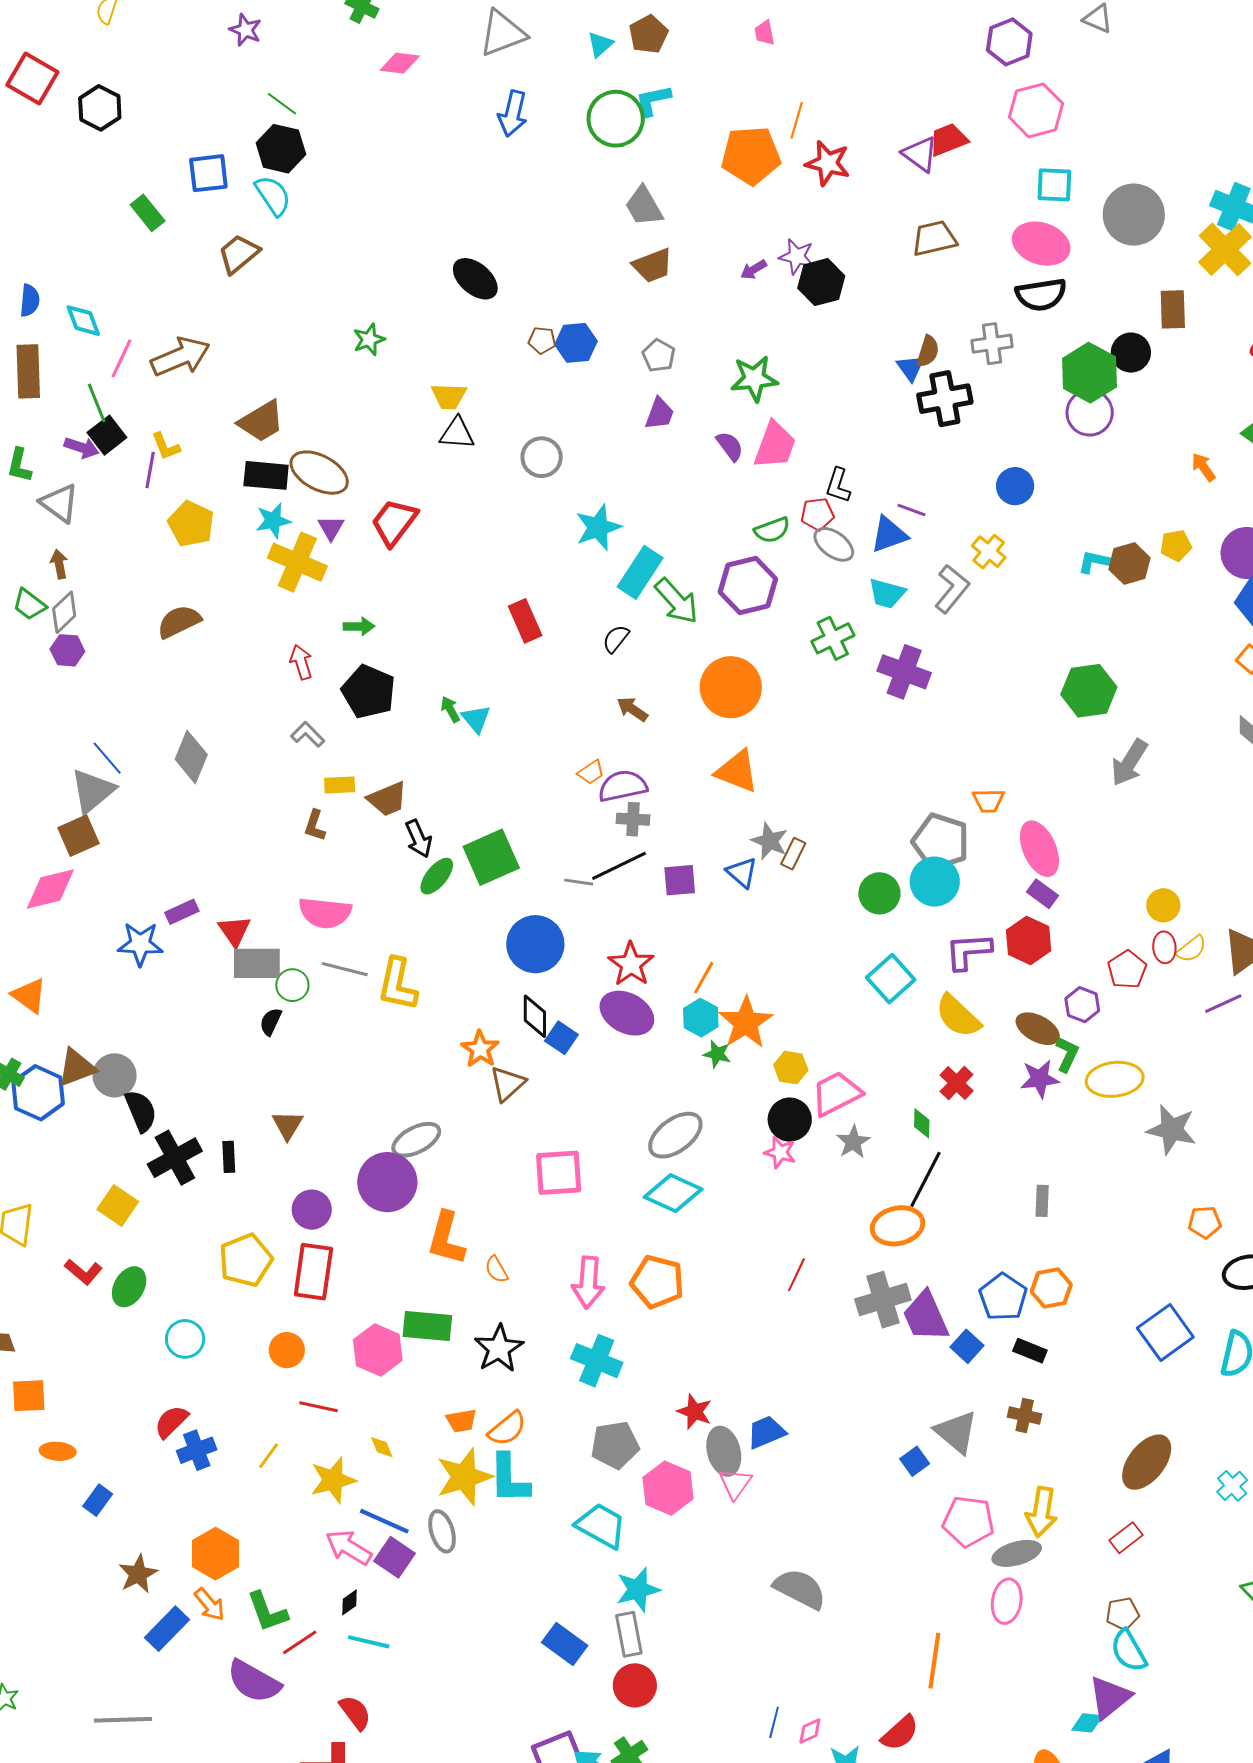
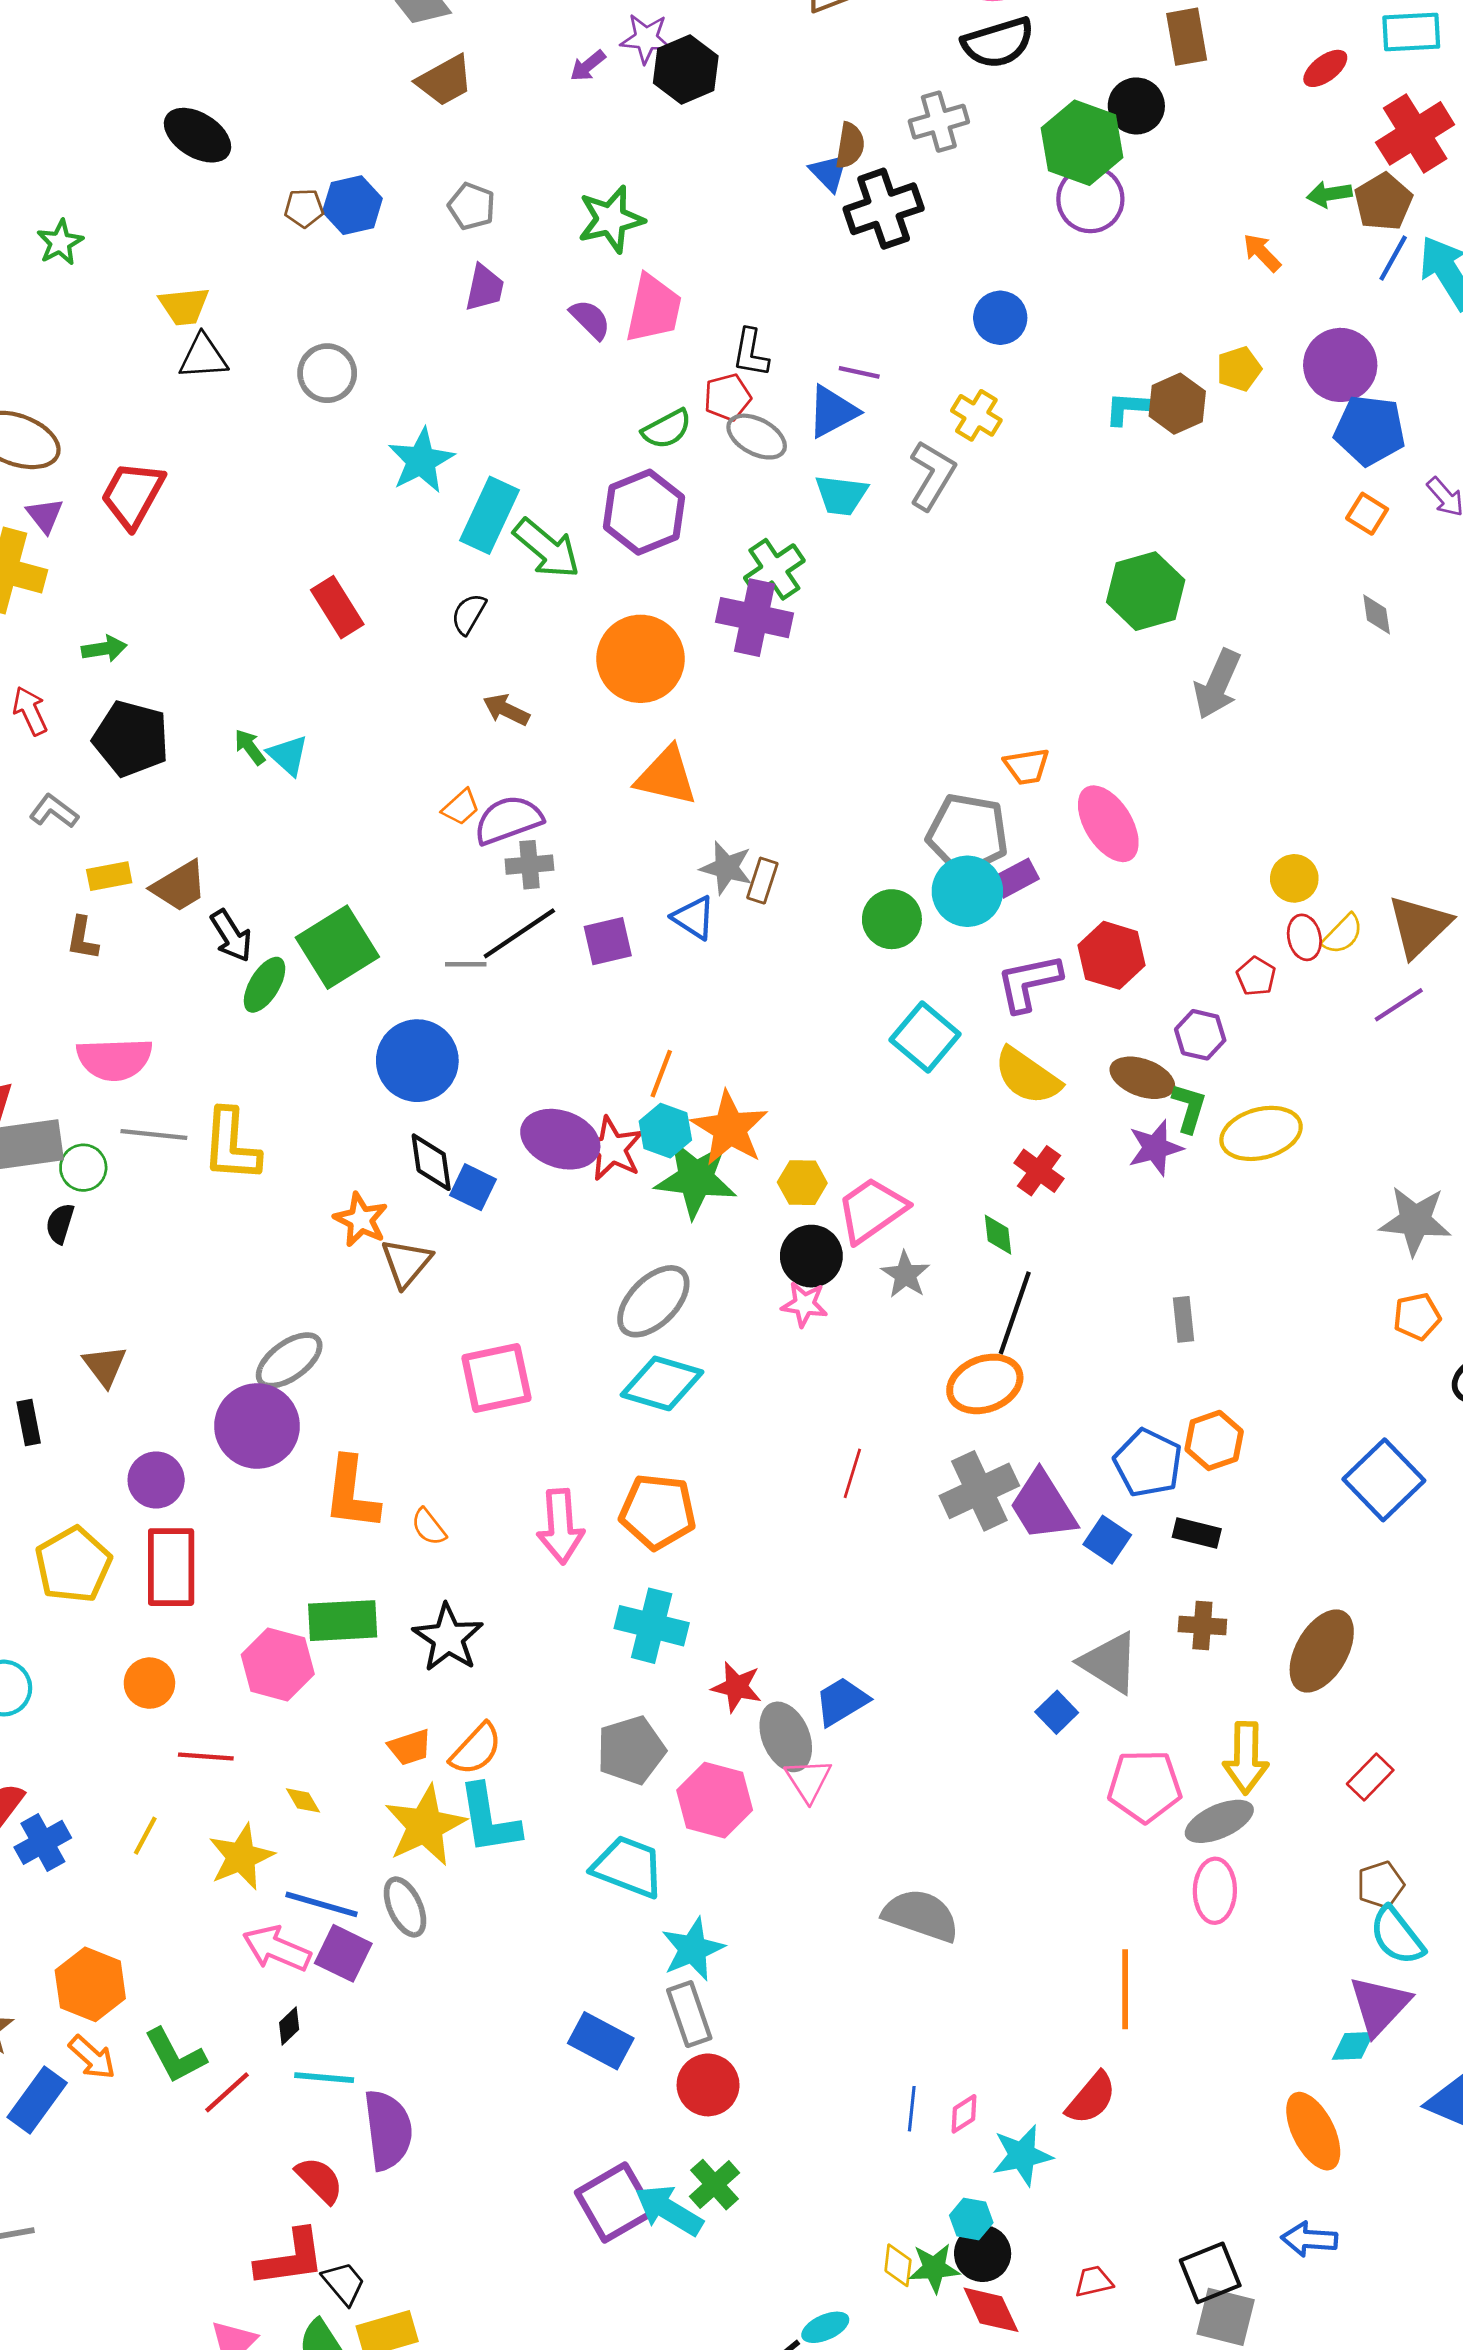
purple cross: (904, 672) -> (754, 618), moved
purple rectangle: (1043, 894) -> (1016, 878), moved, turned -56
red star: (631, 964) -> (612, 1149), moved
red pentagon: (1127, 970) -> (1256, 976), size x0.7
green star: (717, 1054) -> (696, 1178), size x2.0
gray star: (1172, 1130) -> (1415, 1221), moved
cyan cross: (597, 1361) -> (652, 1626), moved
brown ellipse: (1147, 1462) -> (1322, 1651), moved
purple semicircle: (254, 1681) -> (388, 2130), moved, turned -118

